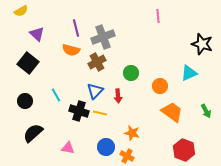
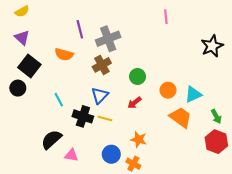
purple triangle: (37, 34) -> (22, 38), moved
black star: (202, 44) -> (212, 46), turned 30
orange semicircle: (71, 50) -> (64, 54), moved
cyan triangle: (189, 73) -> (193, 94), moved
red arrow: (118, 96) -> (134, 103), moved, turned 56
black circle: (25, 101) -> (18, 88), moved
black semicircle: (33, 133) -> (51, 140), moved
red hexagon: (184, 150) -> (216, 142), moved

